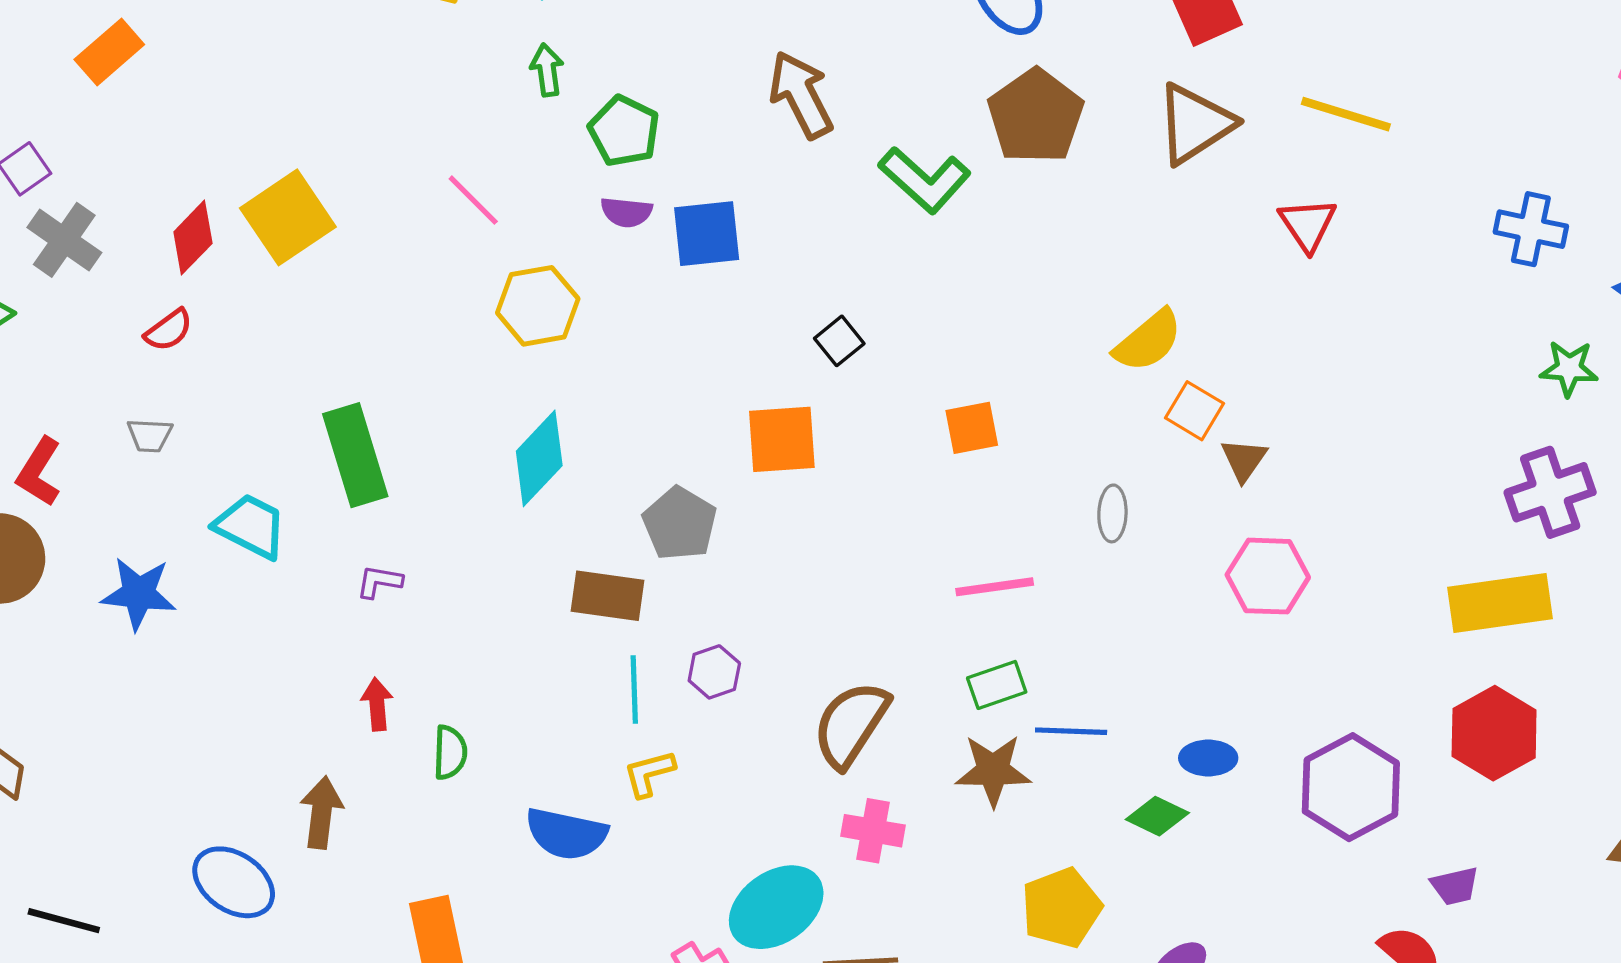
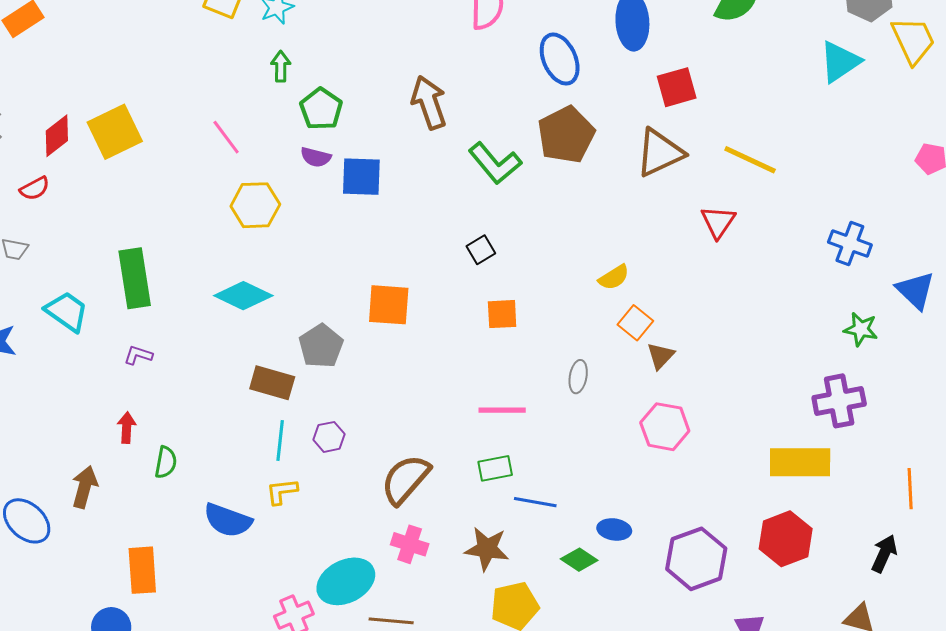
black square: (839, 341) -> (481, 250), moved
yellow semicircle: (1148, 341) -> (614, 277), size x0.7
cyan diamond: (539, 458) -> (243, 296), turned 64
brown star: (993, 770) -> (487, 549), moved

